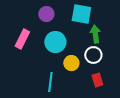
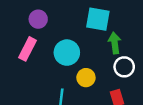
purple circle: (46, 14) -> (38, 19), moved
white circle: (93, 55) -> (124, 67), moved

